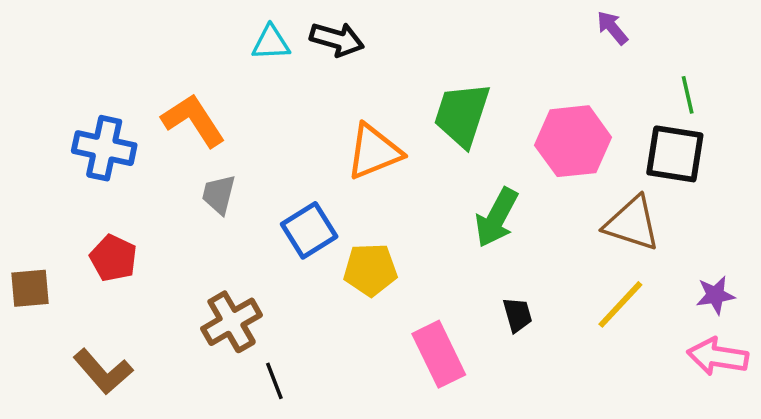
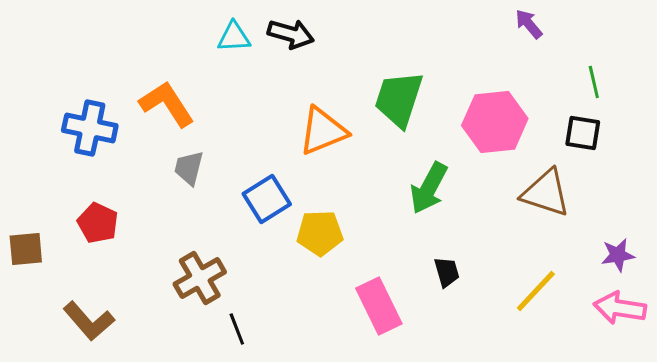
black square: (675, 154) -> (583, 133), size x0.7
yellow line: (620, 304) -> (536, 291), moved

